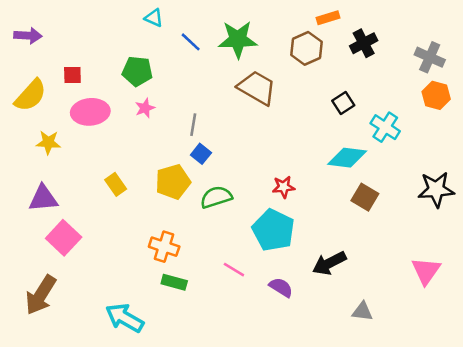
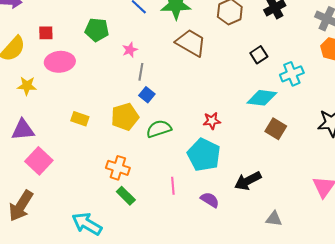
pink star: (145, 108) -> (130, 50), moved
cyan cross: (385, 127) -> (292, 74), turned 35
yellow rectangle: (116, 184) -> (80, 119), turned -36
pink line: (234, 270) -> (173, 186), turned 54
green rectangle: (174, 282) -> (126, 196), turned 30

